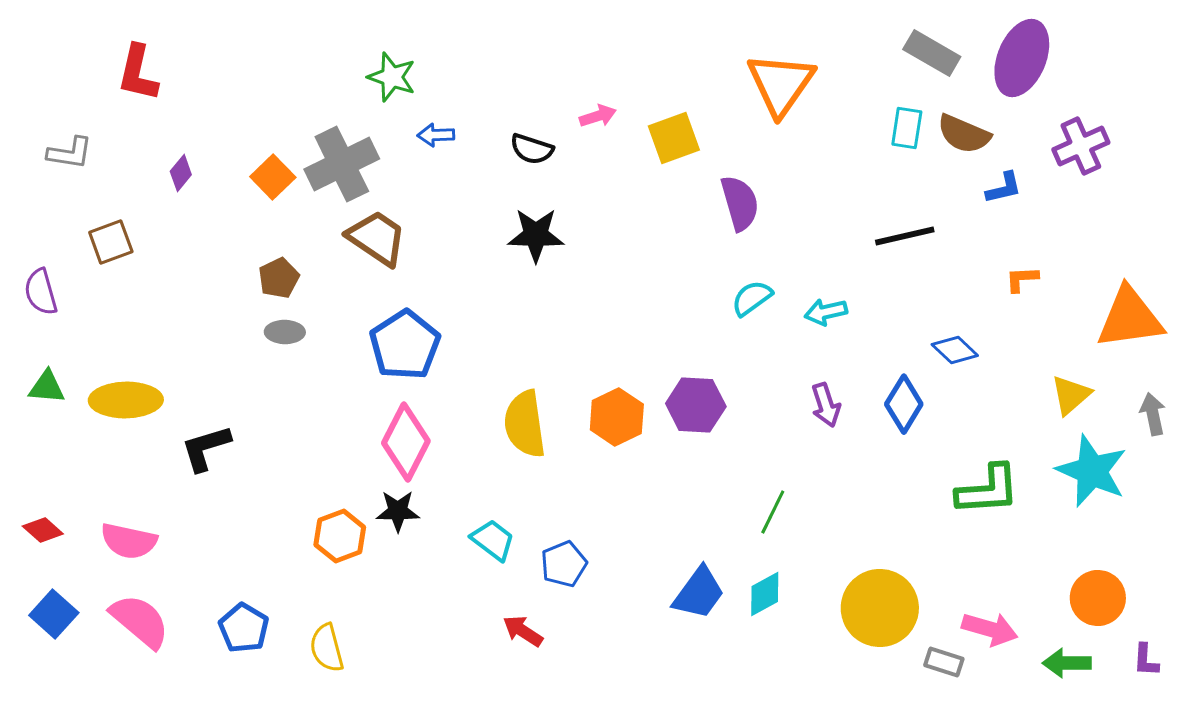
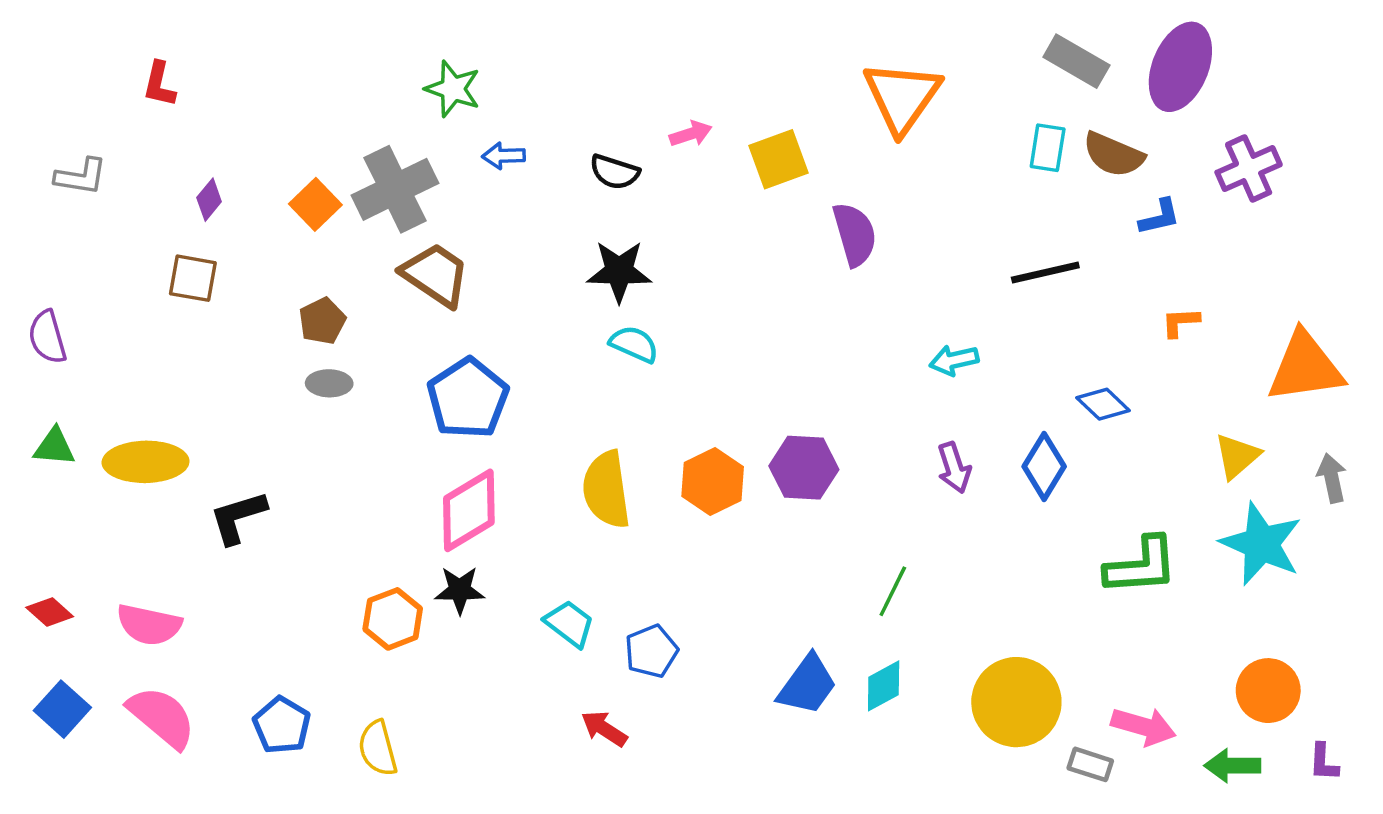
red L-shape: (138, 73) -> (159, 84), size x0.7
brown square: (111, 242) -> (193, 278), moved, turned 30
cyan semicircle: (752, 298) -> (634, 344), moved, turned 60
pink diamond: (406, 442) -> (469, 510), turned 32

